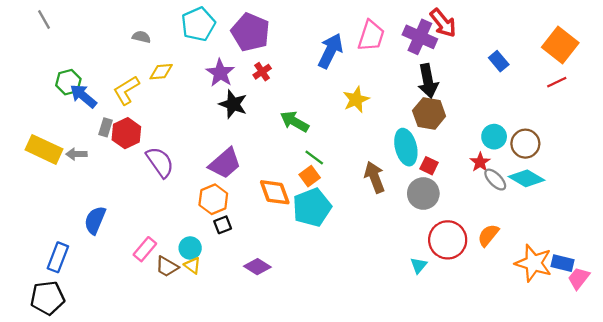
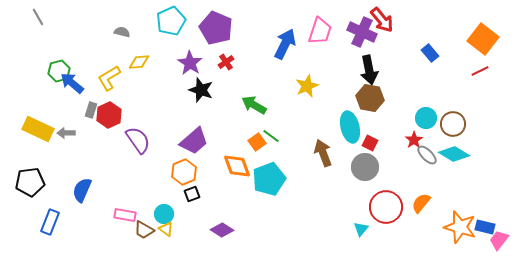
orange square: (310, 176) -> (257, 142), moved
pink rectangle: (145, 249) -> (125, 215), turned 60
black pentagon: (47, 298) -> (30, 182), moved

